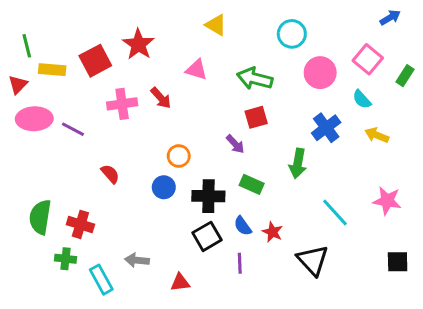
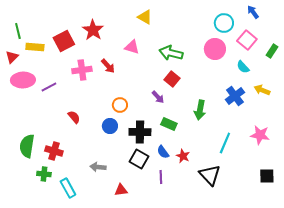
blue arrow: (390, 18) -> (253, 12), moved, turned -96
cyan circle: (292, 34) -> (224, 23), moved
red square: (256, 117) -> (172, 79), turned -35
blue cross: (326, 128) -> (235, 96), moved
purple line: (73, 129) -> (49, 87), turned -56
yellow arrow: (377, 135) -> (262, 90), moved
cyan line: (335, 213) -> (225, 143), turned 65
black square: (207, 236) -> (139, 159), turned -30
gray arrow: (137, 260) -> (98, 167), moved

